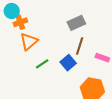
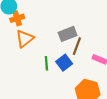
gray rectangle: (76, 23) -> (68, 34), moved
green line: (42, 64) -> (46, 63), moved, turned -64

